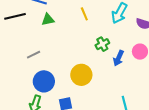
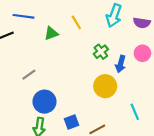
green triangle: (48, 20) -> (51, 33), moved
yellow circle: (81, 75) -> (105, 86), moved

